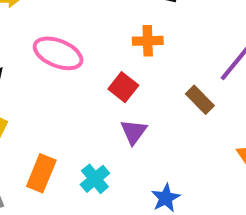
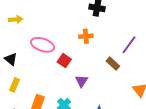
red square: (123, 87) -> (64, 61), moved

